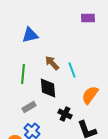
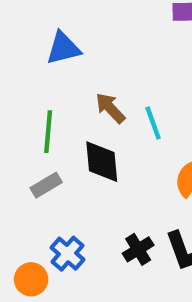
gray rectangle: (29, 107) -> (46, 185), moved
black cross: (65, 114) -> (138, 249), moved, turned 32

